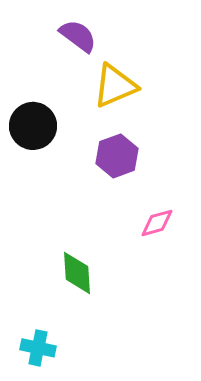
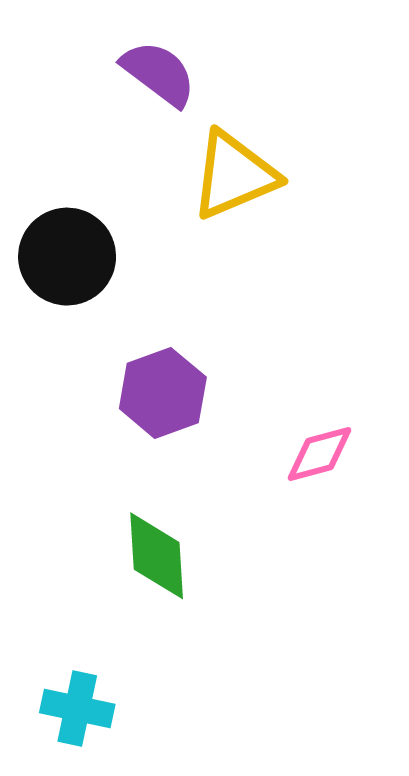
purple hexagon: (117, 156) -> (163, 393), moved

